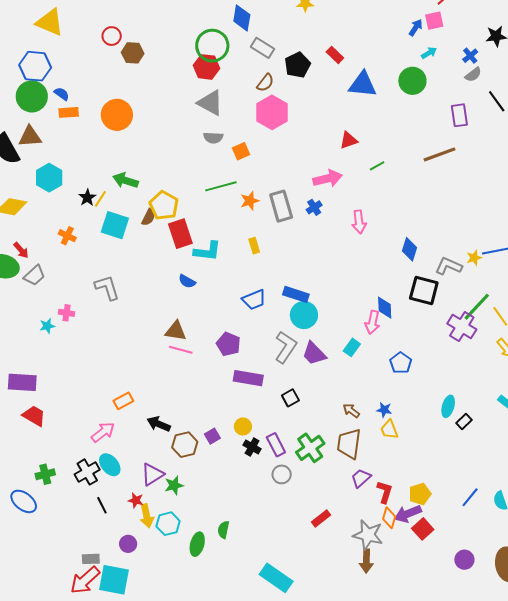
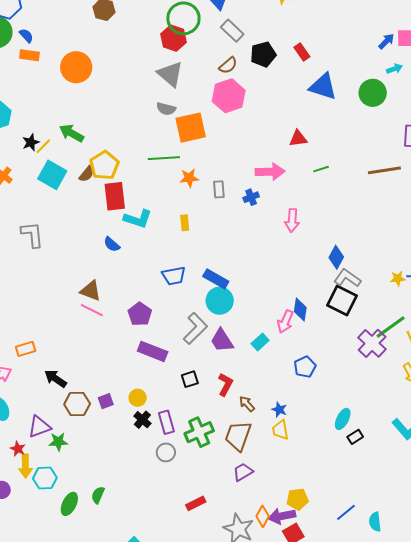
orange square: (241, 151) -> (191, 128), size x1.8
gray rectangle: (281, 206) -> (219, 189), size x0.6
gray L-shape: (449, 266) -> (347, 278), moved
red L-shape: (385, 492) -> (225, 384), moved

